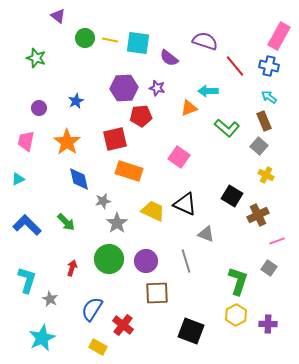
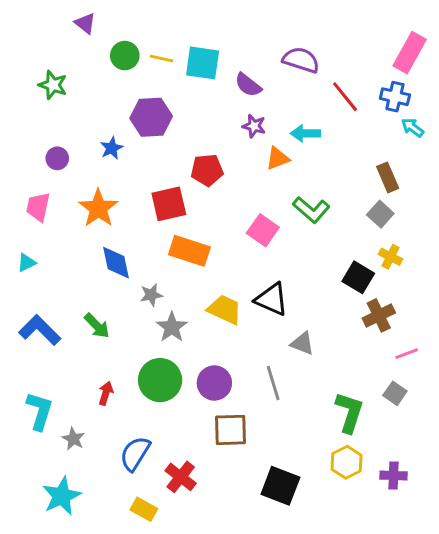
purple hexagon: (124, 88) -> (151, 117), moved
purple star: (157, 88) -> (254, 126), moved
cyan arrow: (269, 97) -> (413, 128), moved
green L-shape: (227, 128) -> (311, 210), moved
black square: (232, 196) -> (358, 277), moved

